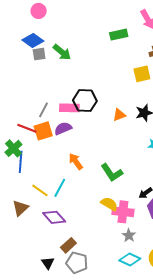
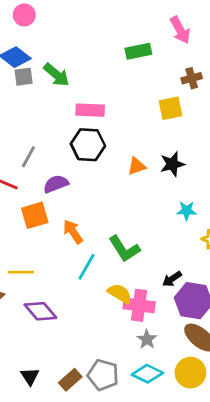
pink rectangle: (69, 108) -> (90, 110), moved
orange square: (43, 131) -> (35, 215), moved
cyan line: (60, 188) -> (87, 267), moved
yellow line: (40, 190) -> (21, 272), turned -36
brown rectangle: (68, 245) -> (70, 380), moved
gray pentagon: (77, 263) -> (103, 375), moved

